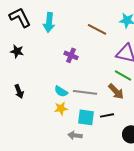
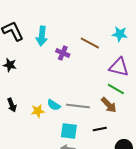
purple cross: (71, 55) -> (63, 53), moved
yellow star: (61, 108) -> (38, 111), moved
cyan square: (86, 117) -> (69, 131), moved

